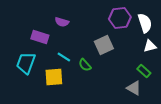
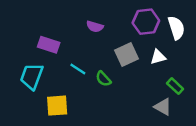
purple semicircle: (62, 22) -> (95, 27), moved
white triangle: (150, 46) -> (158, 57), moved
yellow square: (54, 77) -> (57, 106), moved

